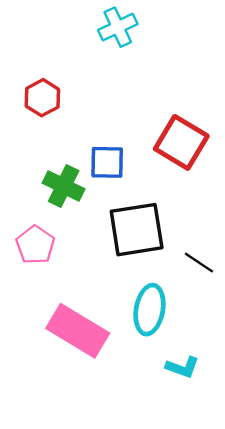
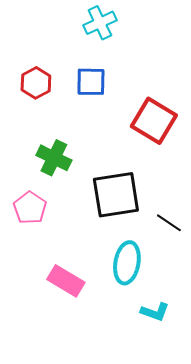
blue square: (107, 162) -> (91, 82), moved
pink rectangle: (78, 331) -> (66, 281), size x0.7

